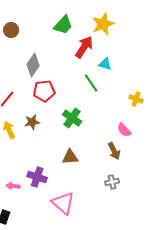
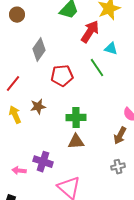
red pentagon: (44, 91) -> (62, 76), moved
green cross: (72, 118) -> (76, 118), moved, turned -36
brown arrow: (114, 151) -> (120, 136), turned 54

